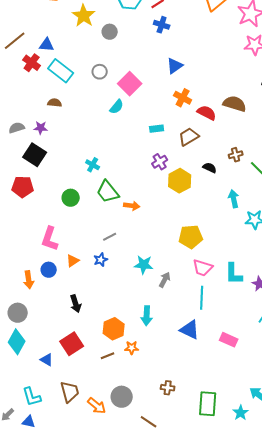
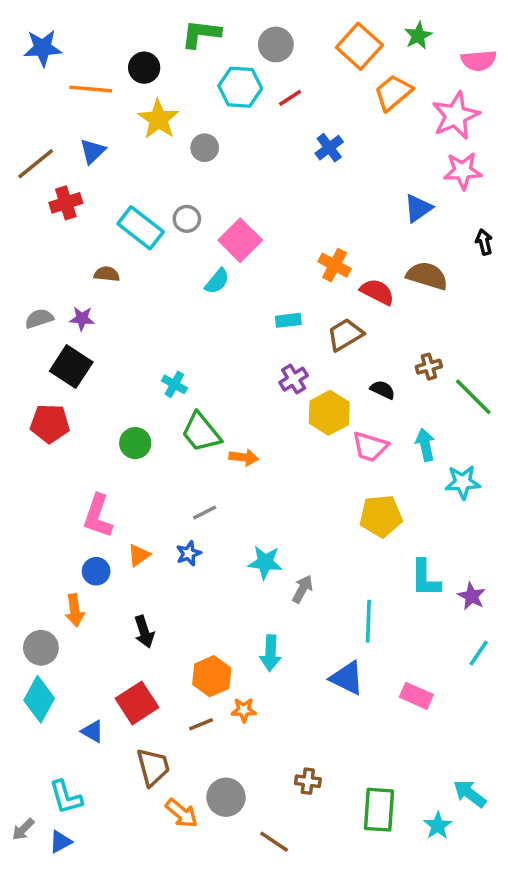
blue cross: (162, 25) -> (329, 148), moved, turned 35
blue triangle: (47, 45) -> (93, 151), moved, turned -49
red cross: (32, 63) -> (66, 203), turned 36
blue triangle: (175, 66) -> (418, 208), moved
cyan rectangle: (61, 71) -> (141, 228), moved
yellow pentagon: (191, 237) -> (381, 516), moved
pink trapezoid: (203, 268) -> (370, 447), moved
orange arrow: (29, 280) -> (75, 610), moved
brown trapezoid: (70, 392) -> (153, 767), moved
blue triangle: (29, 422) -> (60, 842), turned -40

